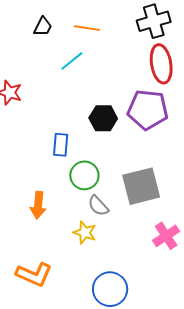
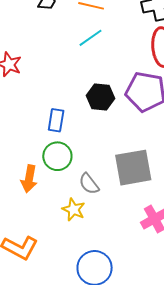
cyan line: (72, 61) -> (91, 38), moved
green circle: (84, 175) -> (57, 156), moved

